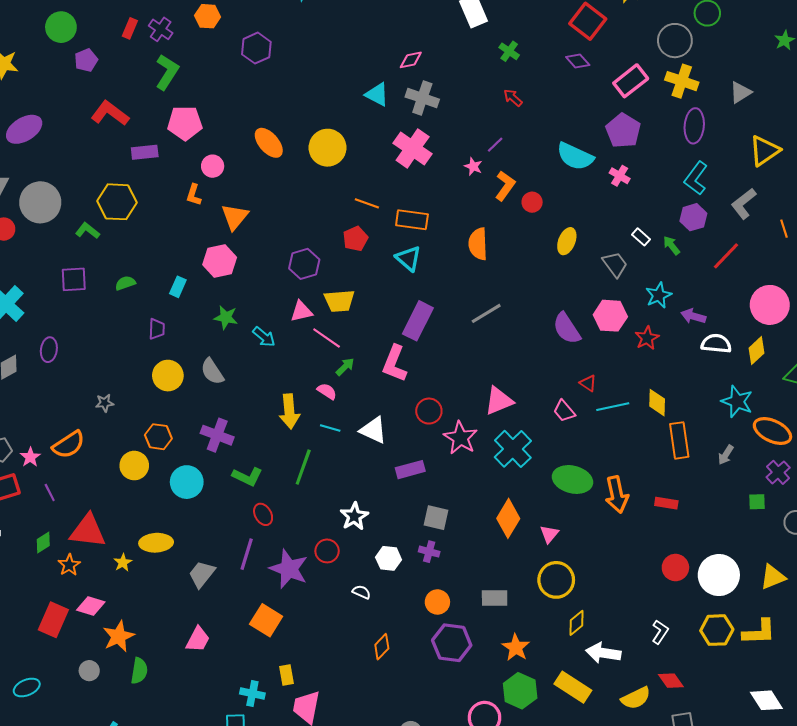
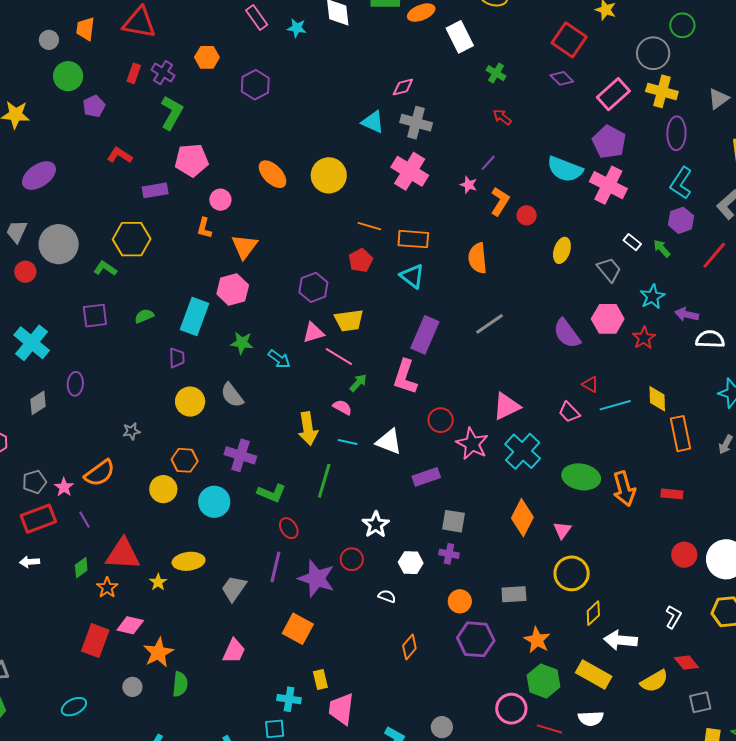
red L-shape: (110, 113) -> (120, 155), size x0.7
pink cross: (620, 176) -> (608, 185), size x1.8
cyan rectangle: (178, 287) -> (194, 316), size x1.8

